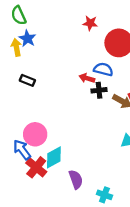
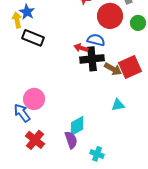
black rectangle: (27, 80) -> (33, 38), moved, size x1.5
black cross: (99, 90) -> (92, 59), size x1.6
cyan diamond: (54, 157) -> (77, 126), moved
red cross: (36, 167) -> (35, 140), moved

